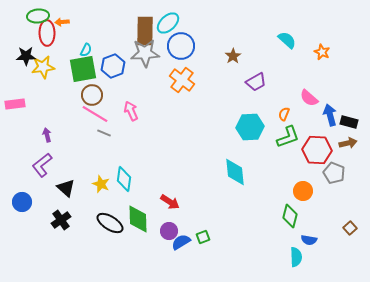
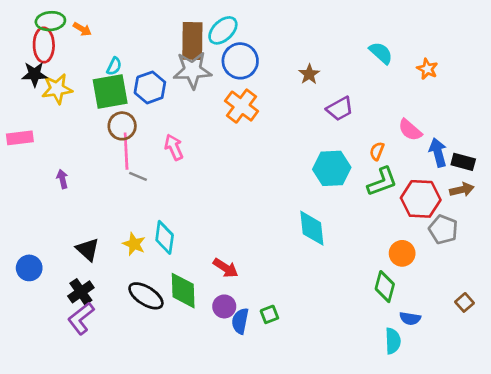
orange arrow: (62, 22) -> (82, 29), turned -144
red ellipse: (47, 33) -> (44, 45), moved
pink line: (95, 114) -> (126, 151), turned 56
purple L-shape: (42, 165) -> (81, 318), moved
blue semicircle: (181, 242) -> (240, 321), turned -48

